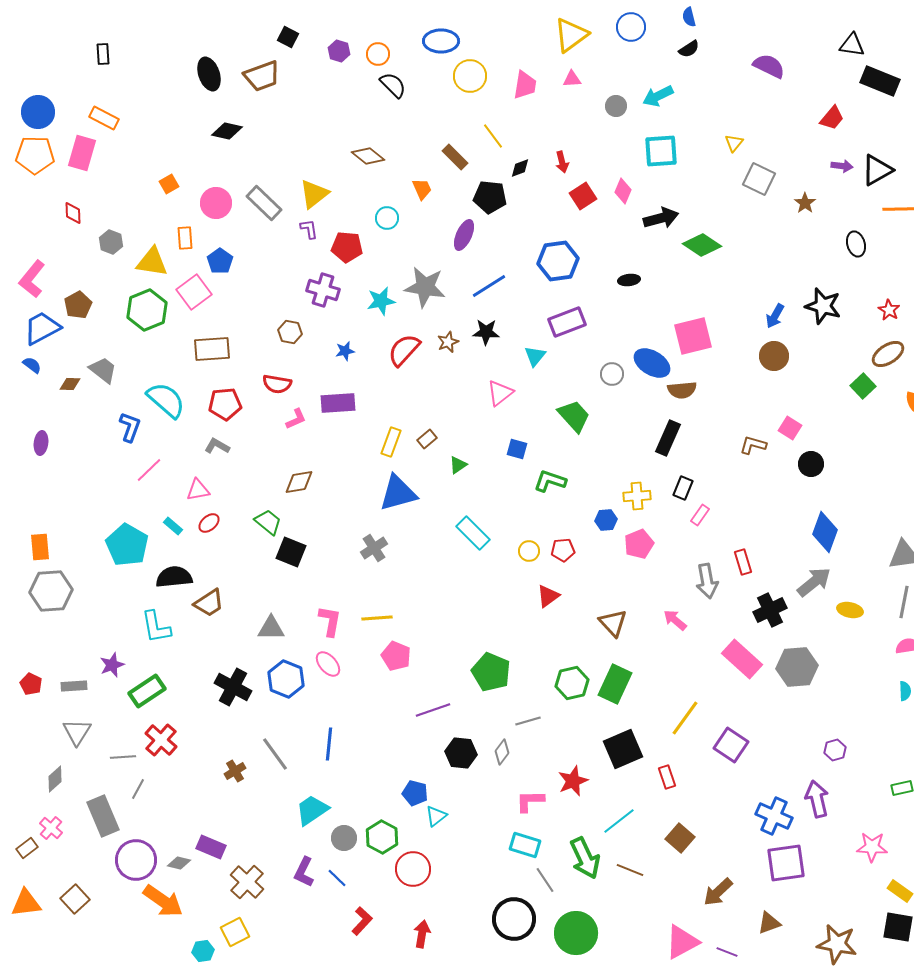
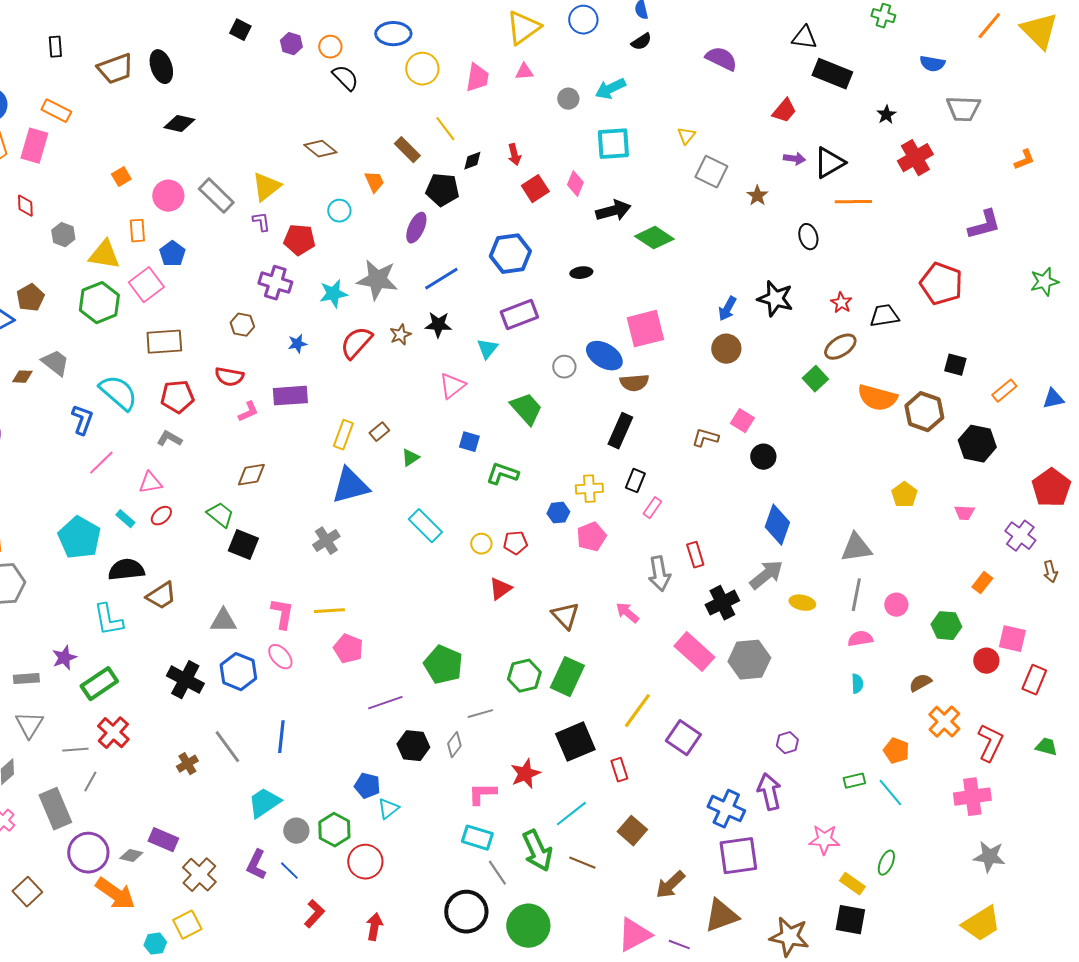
brown trapezoid: (262, 76) -> (115, 69), moved
brown triangle: (769, 923) -> (721, 916), size x1.5

